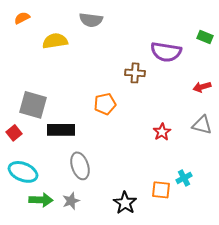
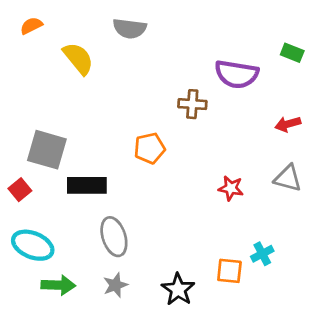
yellow semicircle: (55, 41) -> (78, 58), turned 60
red star: (162, 132) -> (231, 188), turned -30
gray star: (71, 201) -> (115, 285), moved

